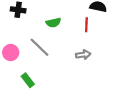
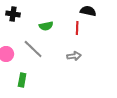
green rectangle: (28, 80) -> (22, 80), turned 48

